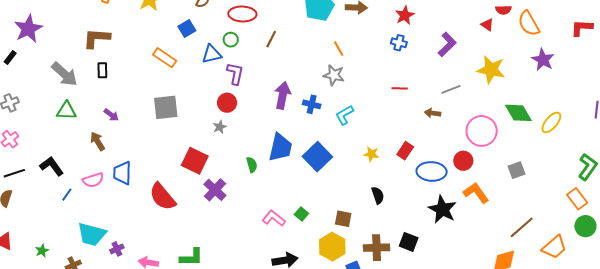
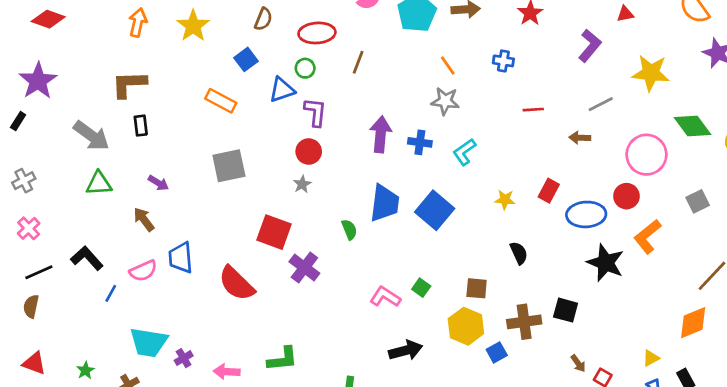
red triangle: (487, 25) -> (625, 14), moved, turned -40
blue cross: (399, 43) -> (503, 61), moved
orange L-shape: (476, 193) -> (647, 237), turned -88

